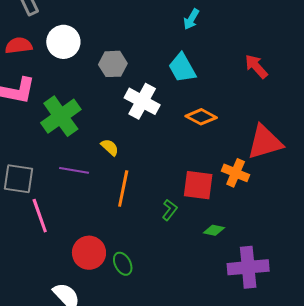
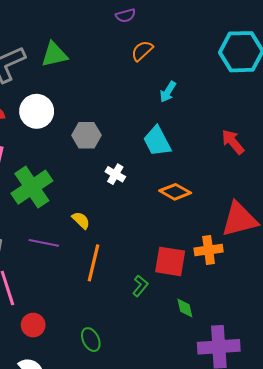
white cross: (142, 101) -> (115, 174), size x0.6
orange cross: (236, 173) -> (209, 250), turned -32
green diamond: (214, 230) -> (185, 308), turned 65
red circle: (89, 253) -> (33, 325), moved, size x0.7

